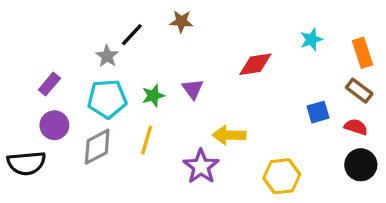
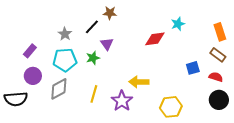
black line: (132, 35) -> (92, 27), moved
cyan star: (311, 40) -> (178, 24), moved
purple triangle: (193, 89) -> (107, 44), moved
yellow line: (147, 140) -> (94, 94), moved

